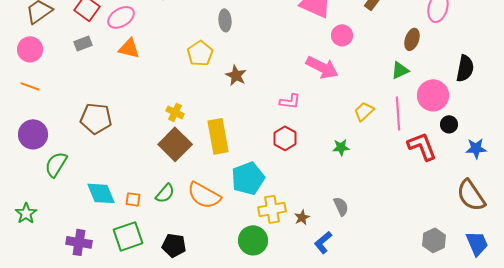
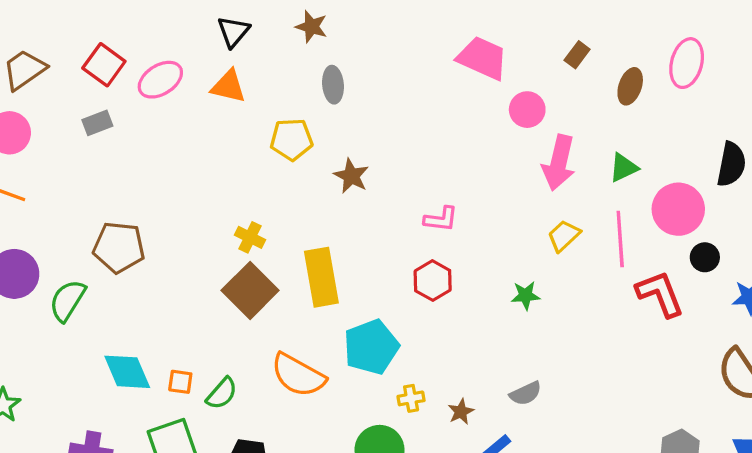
brown ellipse: (412, 39) -> (630, 86), moved
orange triangle: (129, 48) -> (228, 86), moved
yellow pentagon: (200, 53) -> (292, 139), turned 30
pink arrow: (322, 67) -> (559, 163), moved, turned 76
green semicircle: (56, 164) -> (67, 300), moved
green semicircle: (165, 193) -> (222, 393), moved
gray semicircle: (341, 206) -> (526, 393), turned 90
yellow cross: (272, 209) -> (411, 398), size x0.6

